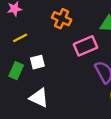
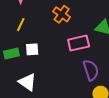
yellow line: (20, 38) -> (21, 25), turned -48
green rectangle: (16, 71) -> (11, 53), turned 42

